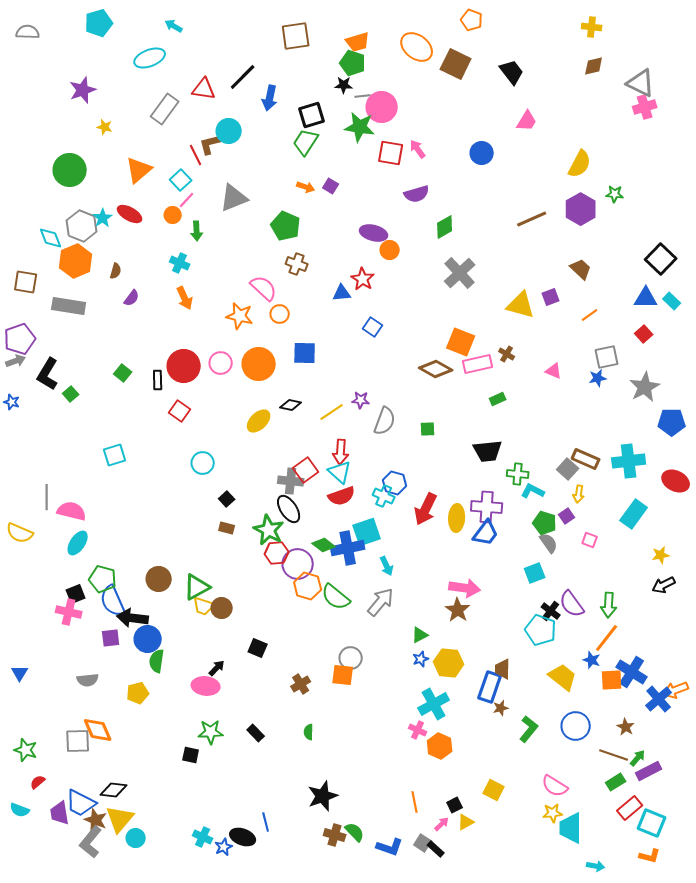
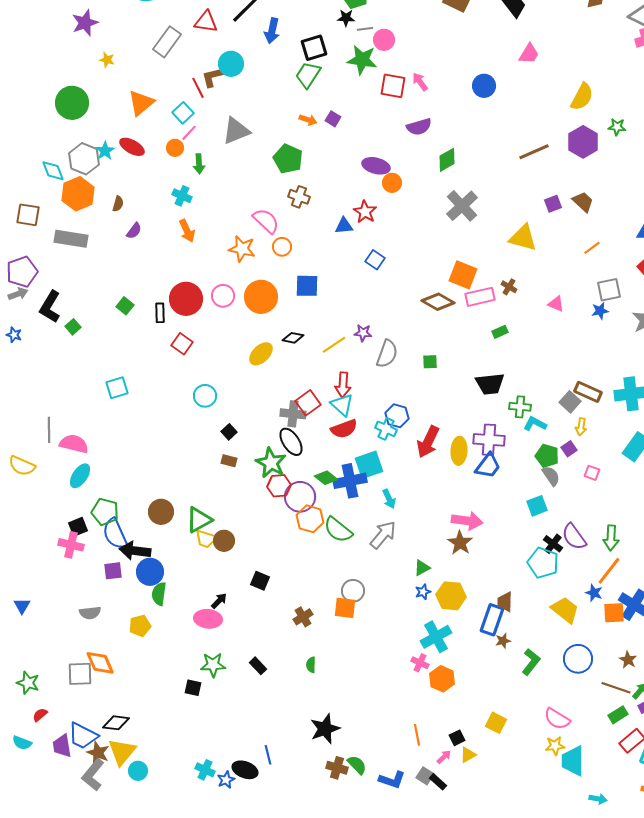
pink circle: (382, 107) -> (384, 40), size x0.7
purple square: (551, 297) -> (553, 204), moved

